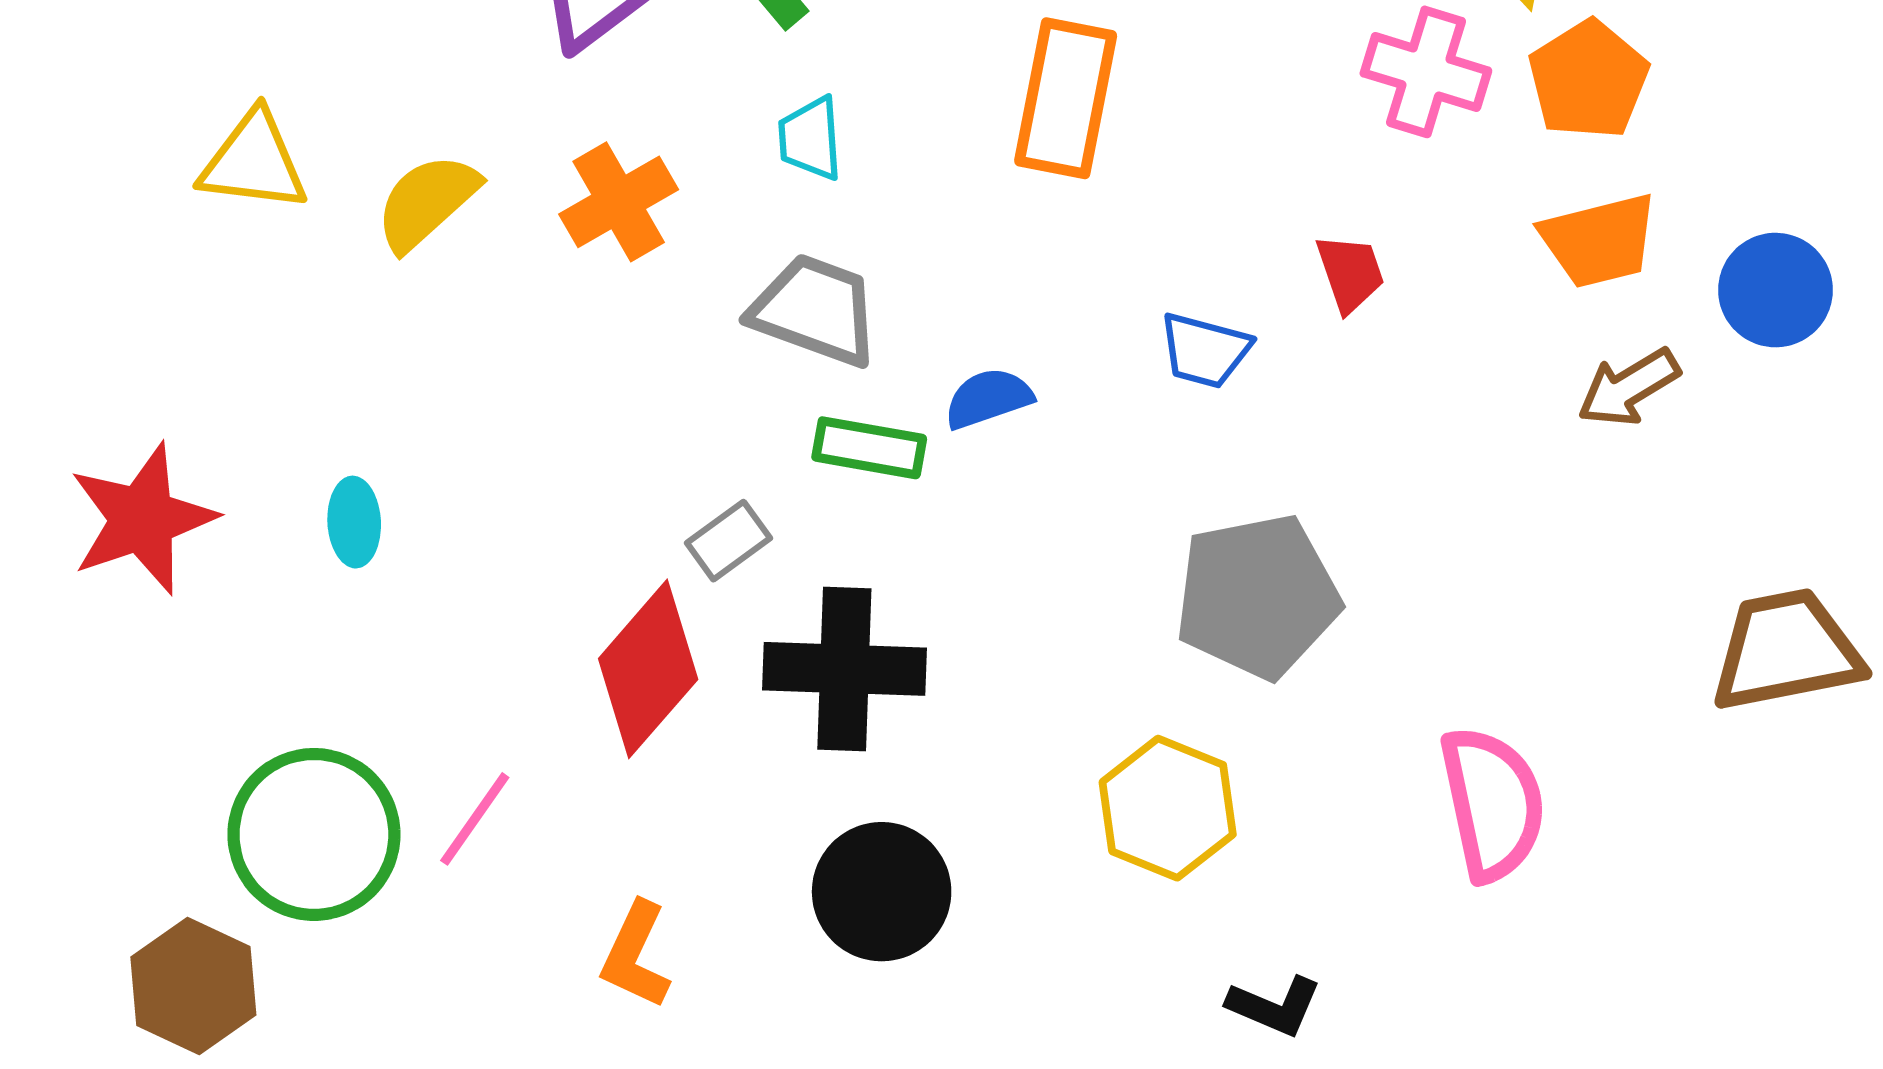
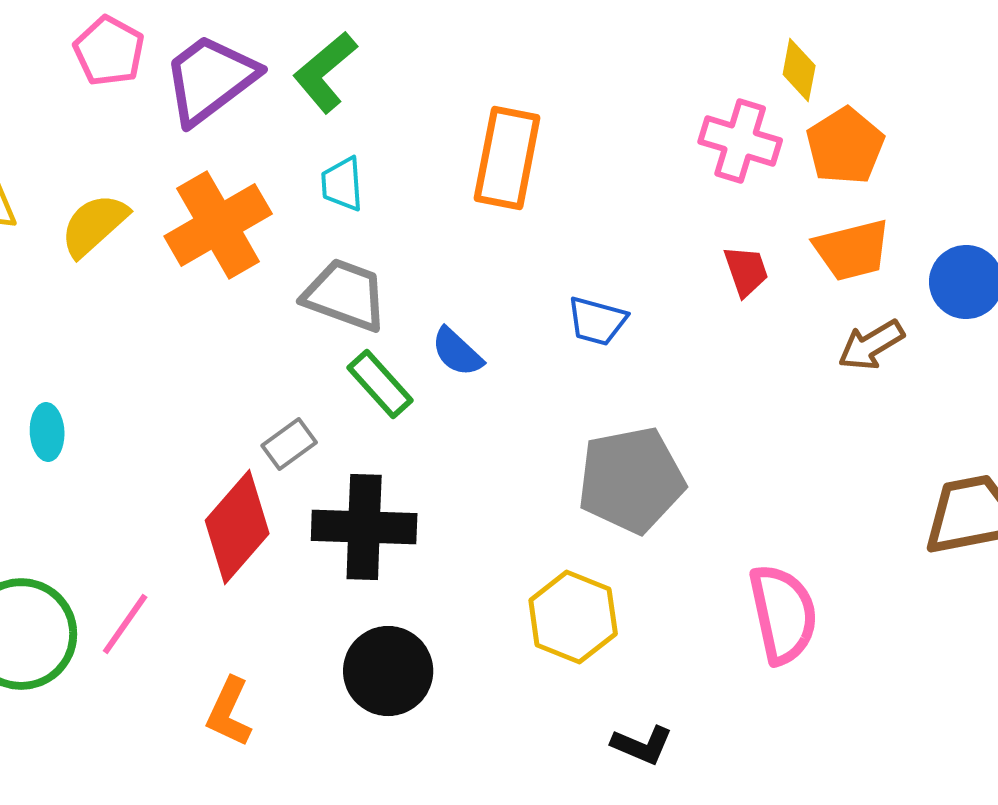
orange cross: (619, 202) -> (218, 225), size x1.4
red trapezoid: (1350, 273) -> (746, 271), moved
blue semicircle: (988, 398) -> (457, 352), turned -118
green rectangle: (869, 448) -> (380, 384), turned 38

